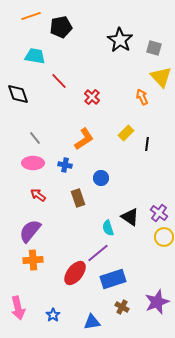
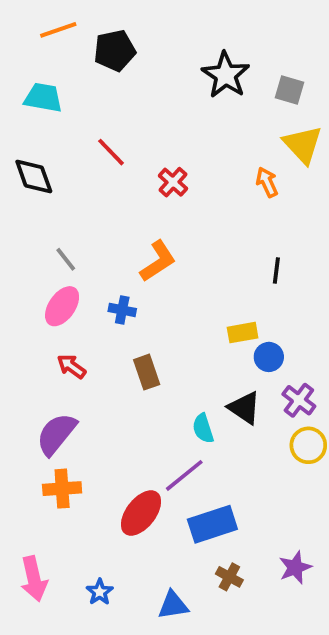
cyan trapezoid: (35, 56) -> (43, 98), moved
yellow rectangle: (126, 133) -> (243, 333), moved, turned 35
pink ellipse: (33, 163) -> (62, 306), turned -55
blue circle: (101, 178) -> (269, 357), moved
purple star: (157, 302) -> (295, 568), size x0.7

